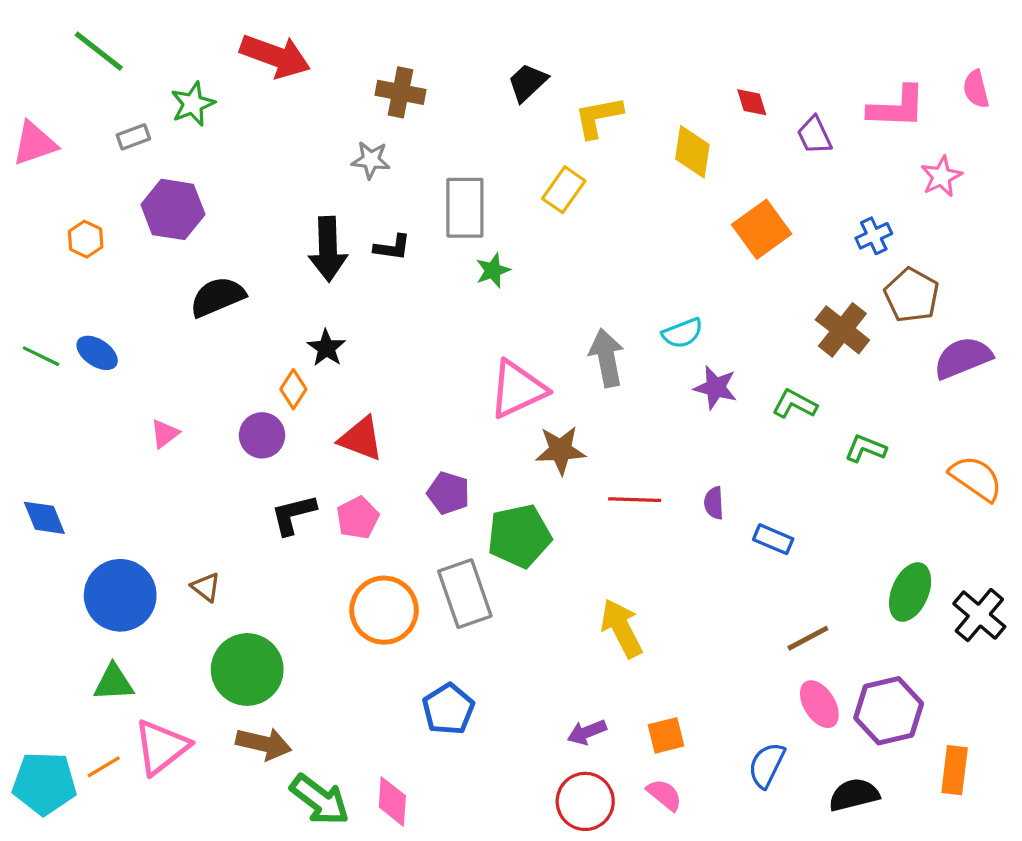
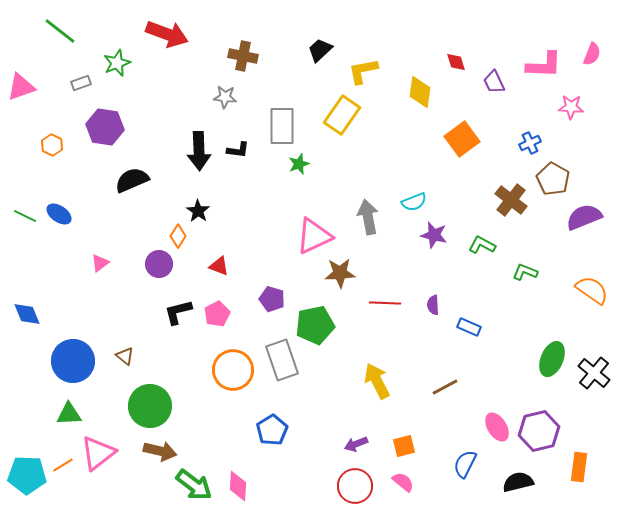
pink semicircle: (976, 89) -> (592, 54), turned -145
pink star: (941, 176) -> (571, 107), turned 30
yellow rectangle: (564, 190) -> (342, 115), size x1.4
red triangle: (361, 439) -> (219, 266), size x0.7
brown line: (808, 638) -> (445, 387), moved

